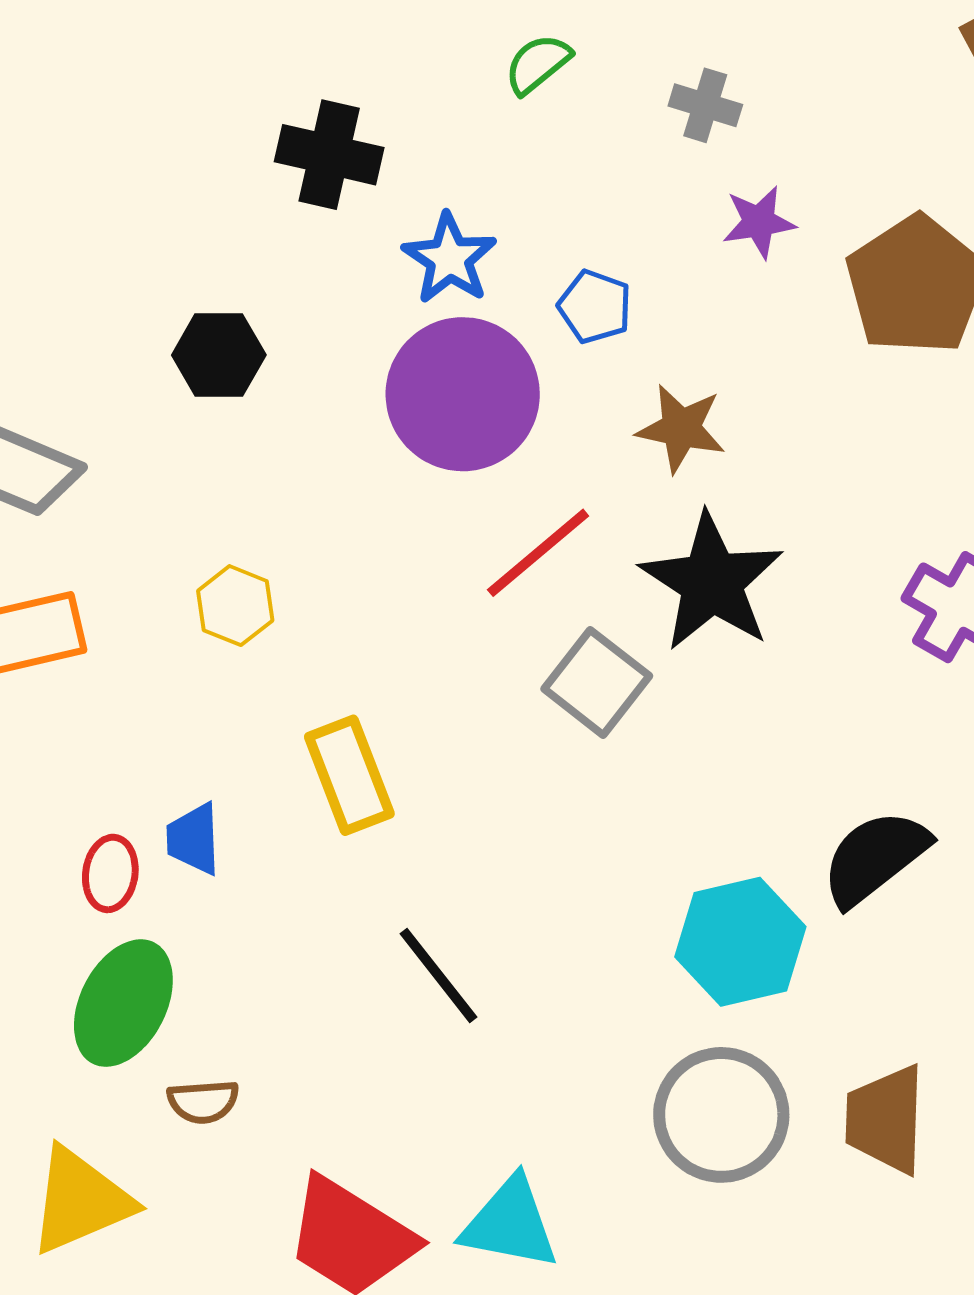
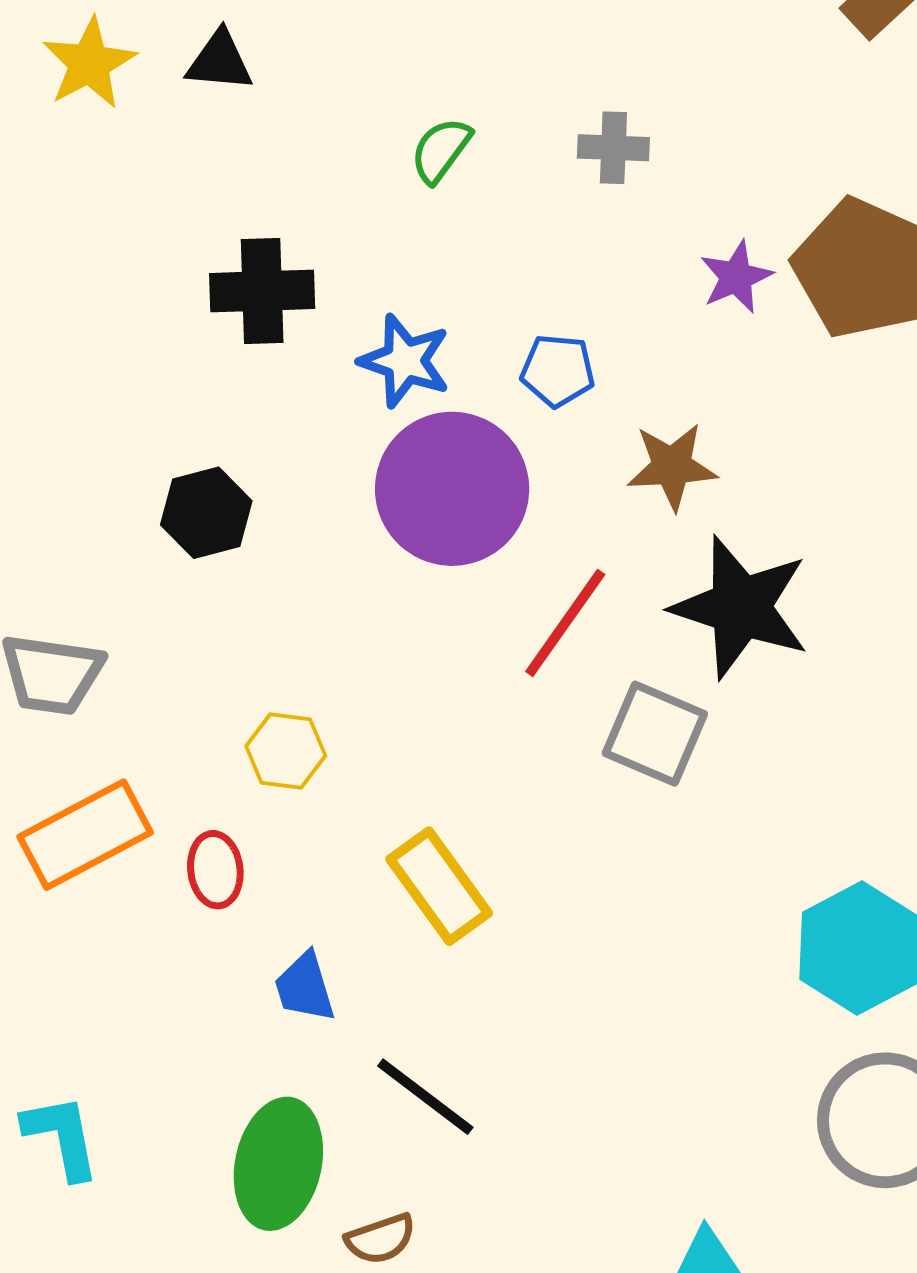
purple star: (759, 222) -> (736, 277), moved
red ellipse: (110, 873) -> (215, 870), moved
black line: (438, 975) -> (425, 1097), moved

